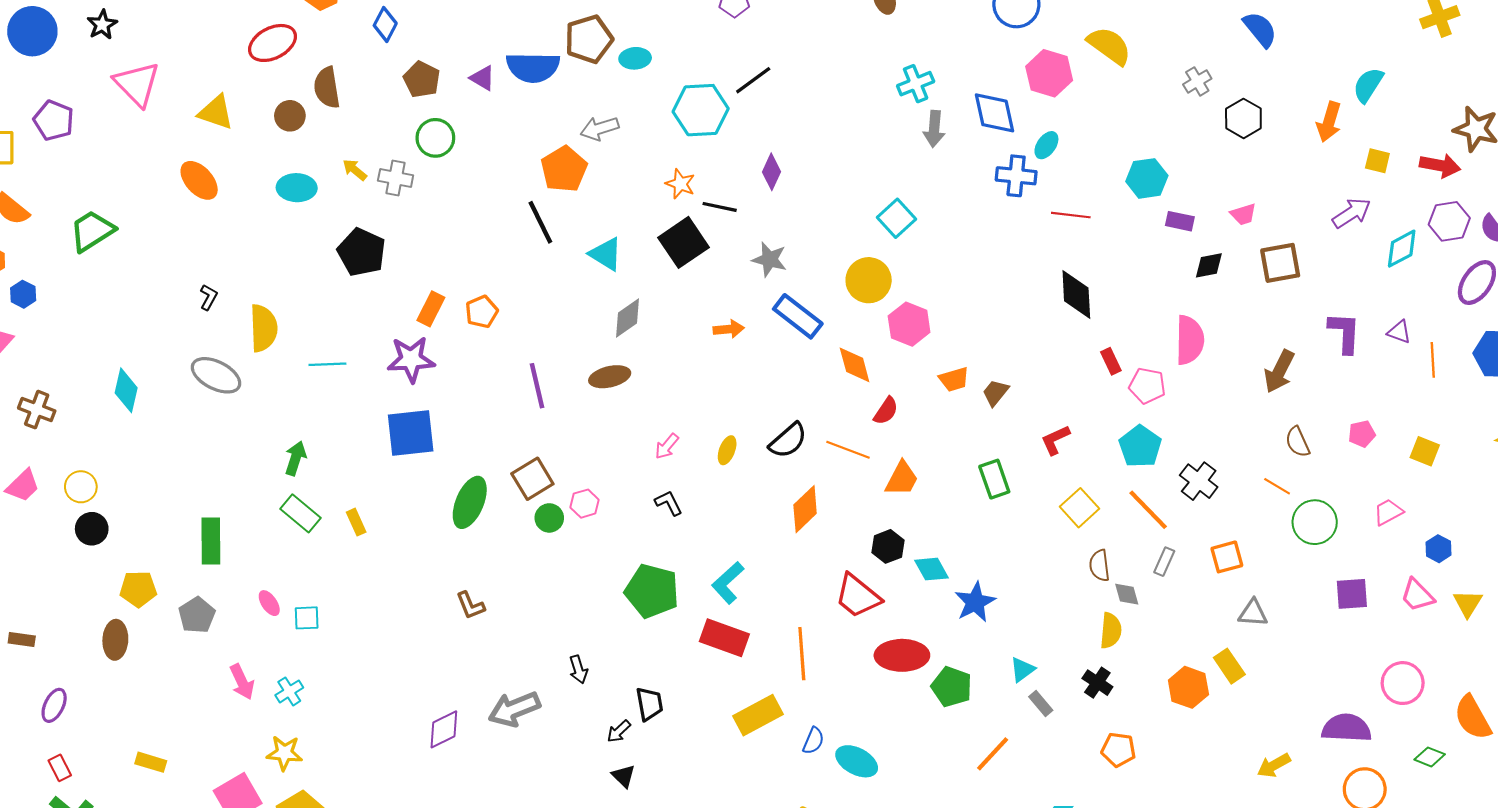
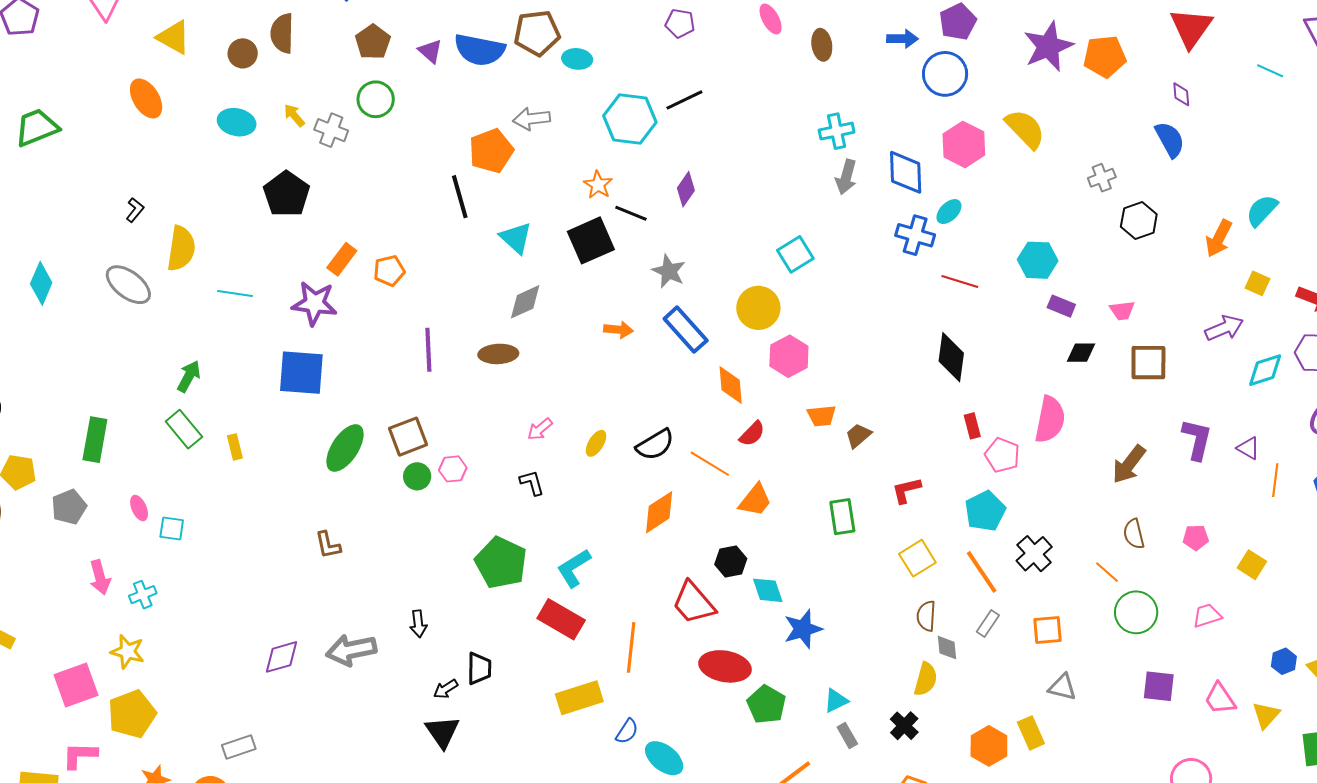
blue hexagon: (1439, 549) -> (1284, 661), moved
black triangle: (624, 776) -> (442, 732), size x1.5

